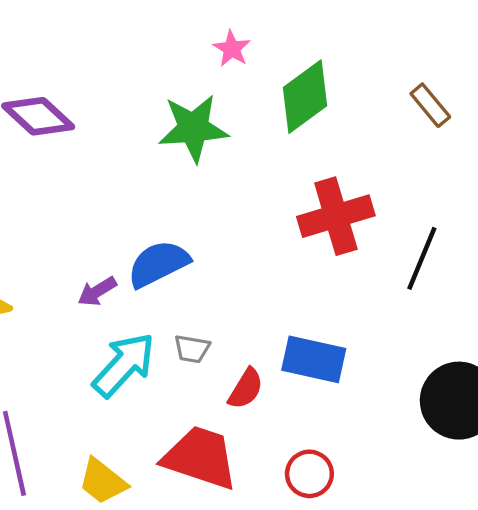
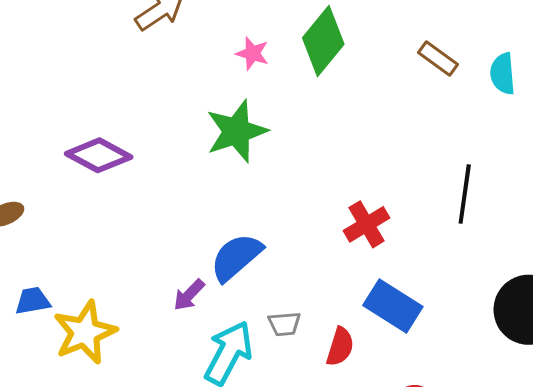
green diamond: (305, 97) -> (323, 41), moved
red cross: (336, 216) -> (366, 224), moved, size x0.7
blue rectangle: (314, 359) -> (393, 306), turned 34

